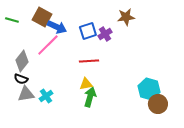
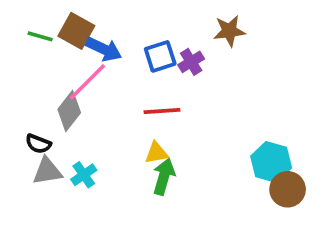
green line: (12, 20) -> (40, 36), moved
gray diamond: (22, 61) -> (69, 111), moved

